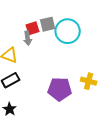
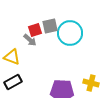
gray arrow: (28, 38) -> (30, 40), turned -40

